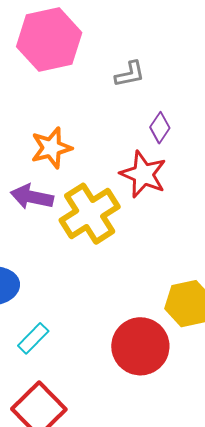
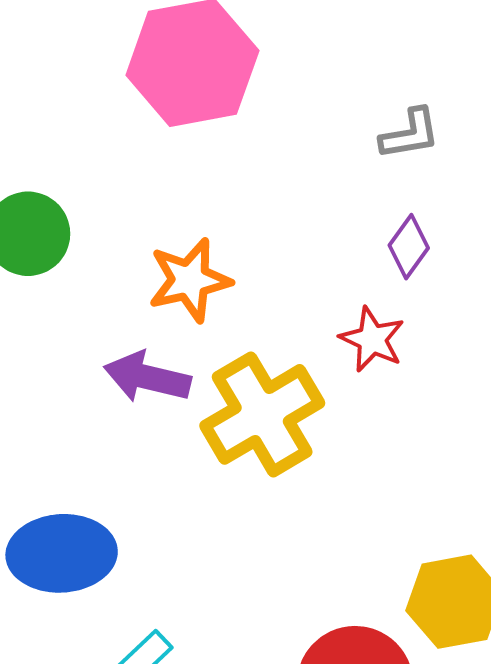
gray L-shape: (130, 74) -> (410, 134), moved
red star: (143, 174) -> (372, 339), size x0.7

